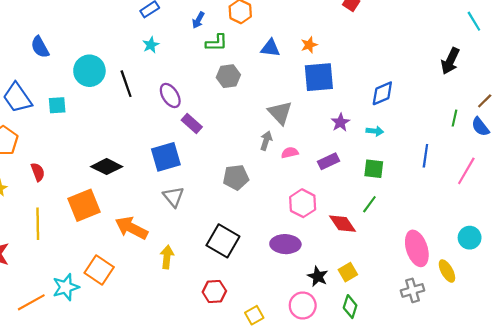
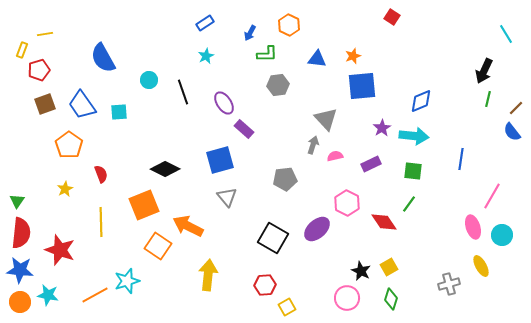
blue semicircle: (40, 47) -> (103, 58), size x1.4
cyan circle: (89, 71) -> (149, 80), size x0.6
green line: (455, 118) -> (488, 99), moved
cyan arrow: (375, 131) -> (414, 136), size x1.8
pink line: (466, 171) -> (492, 196), moved
purple ellipse: (285, 244) -> (317, 229), moved, turned -44
pink ellipse: (417, 248) -> (473, 227), moved, size x0.7
yellow arrow: (167, 257) -> (208, 275), moved, size x1.4
orange square: (99, 270) -> (158, 246), moved
yellow square: (254, 315) -> (287, 307), moved

